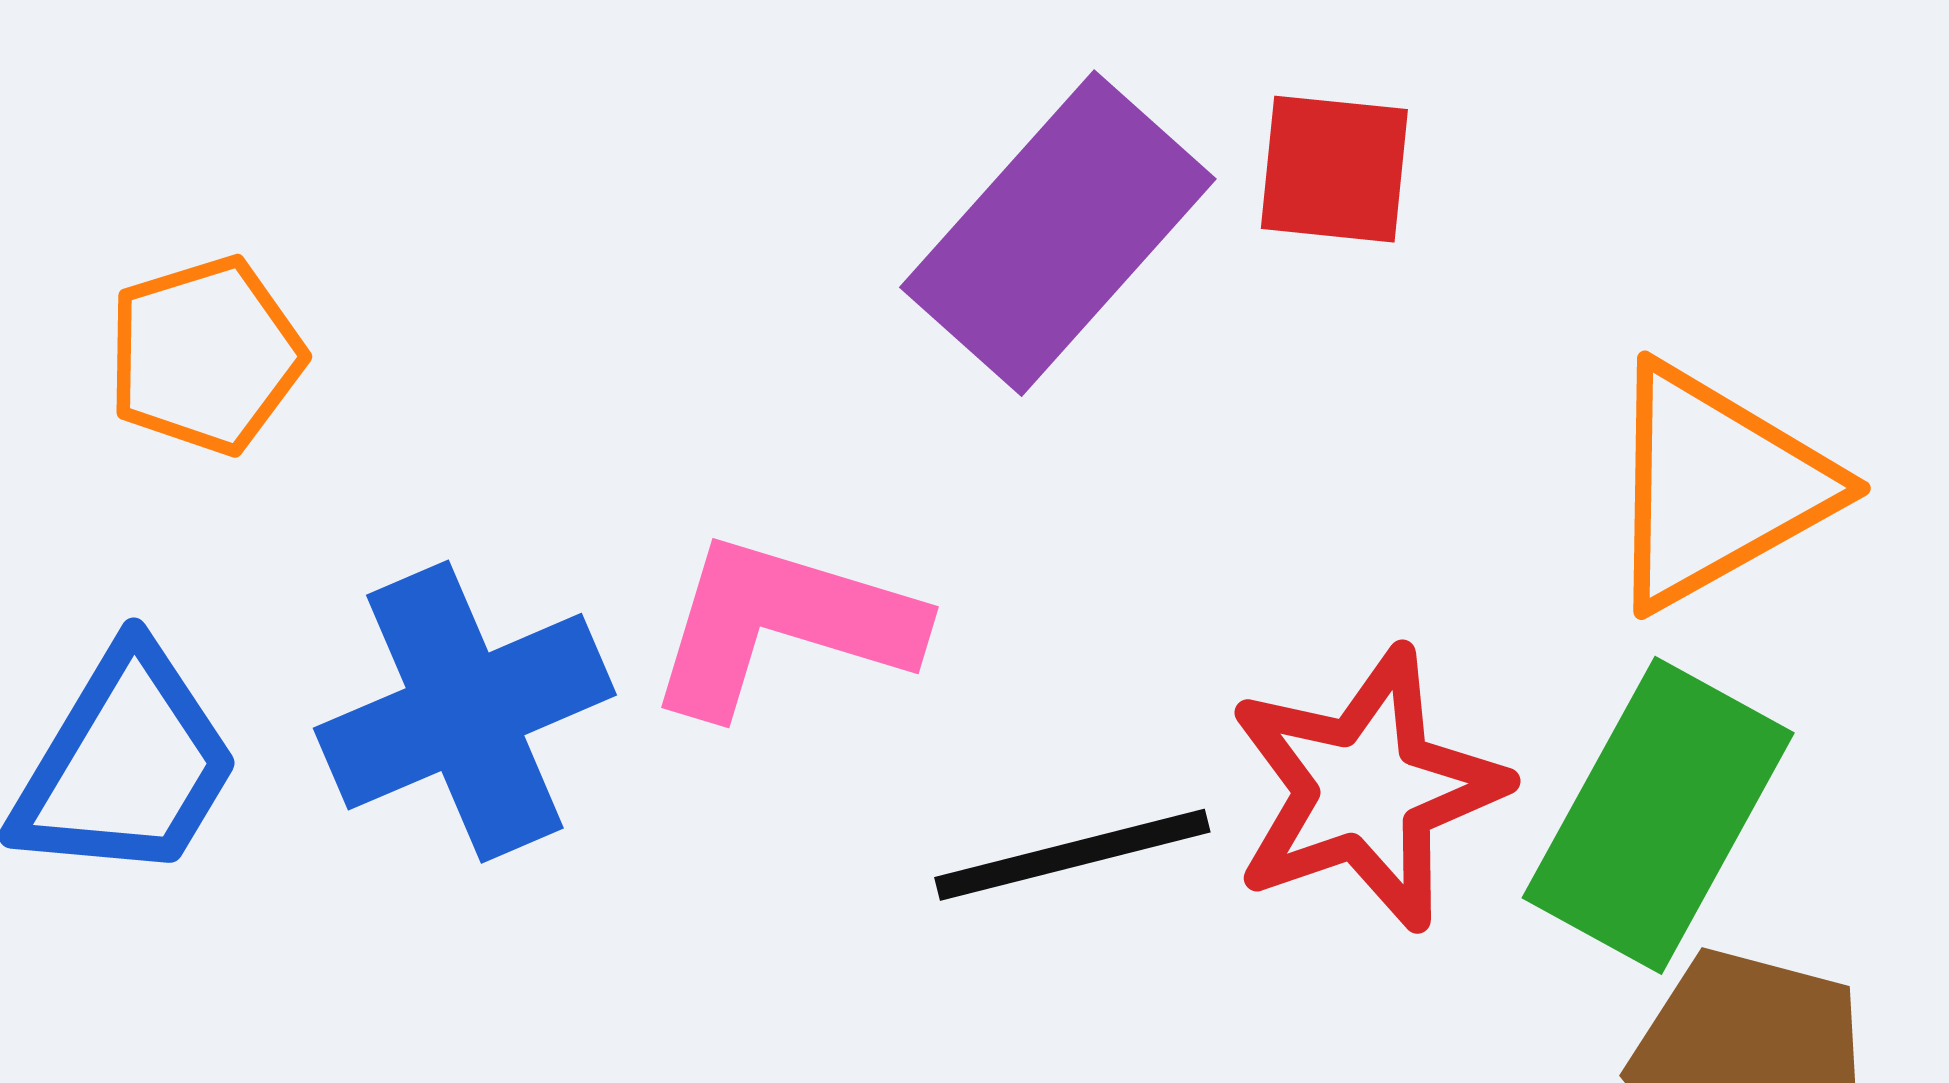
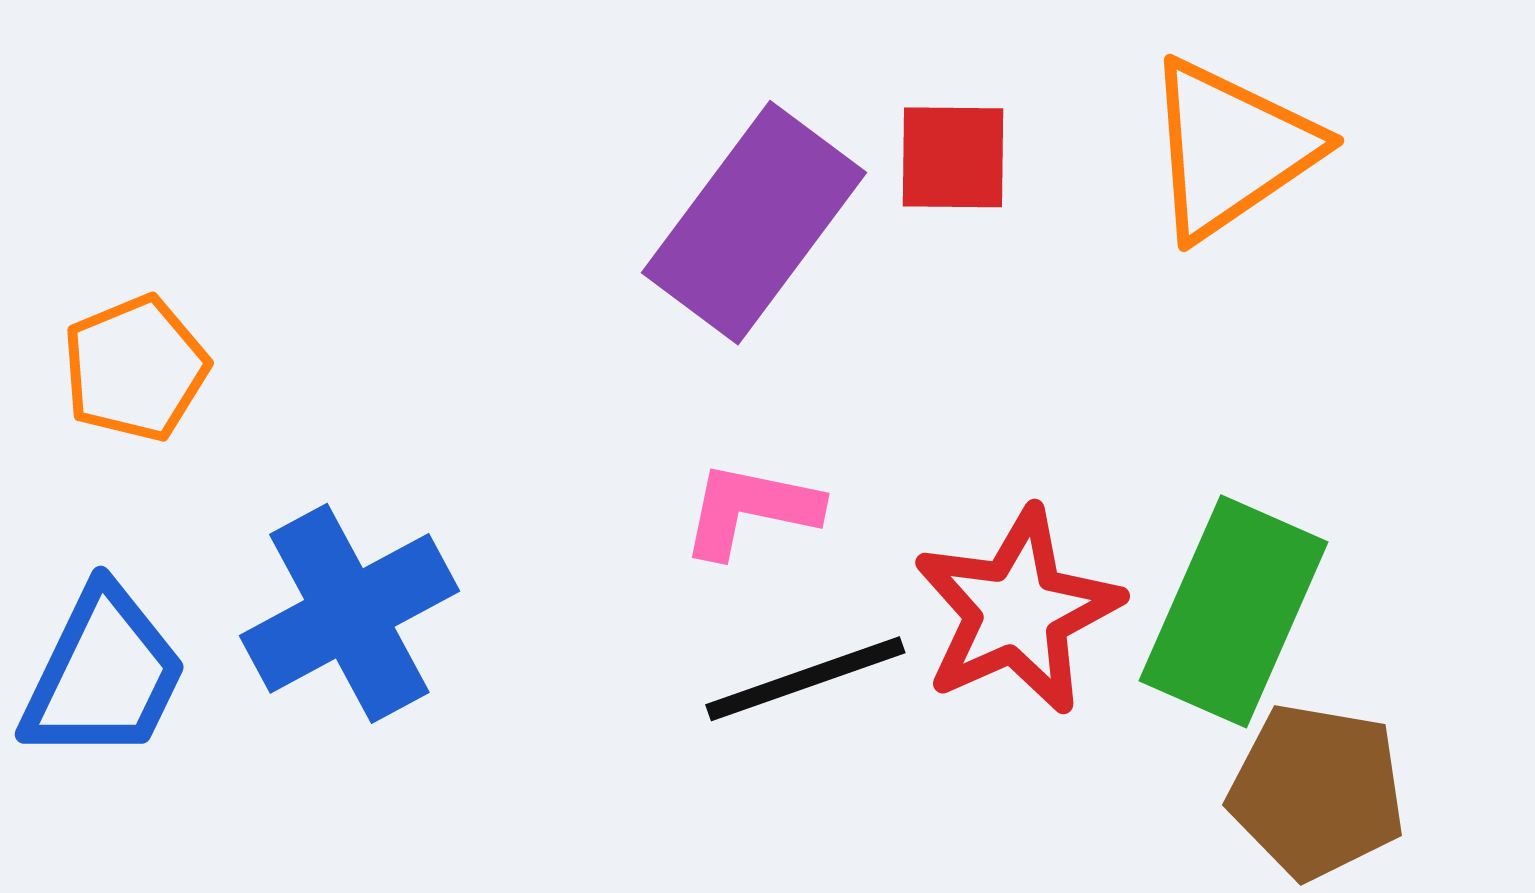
orange triangle: (1716, 486) -> (1231, 149), moved
pink L-shape: (783, 625) -> (750, 510), moved, size x0.7

